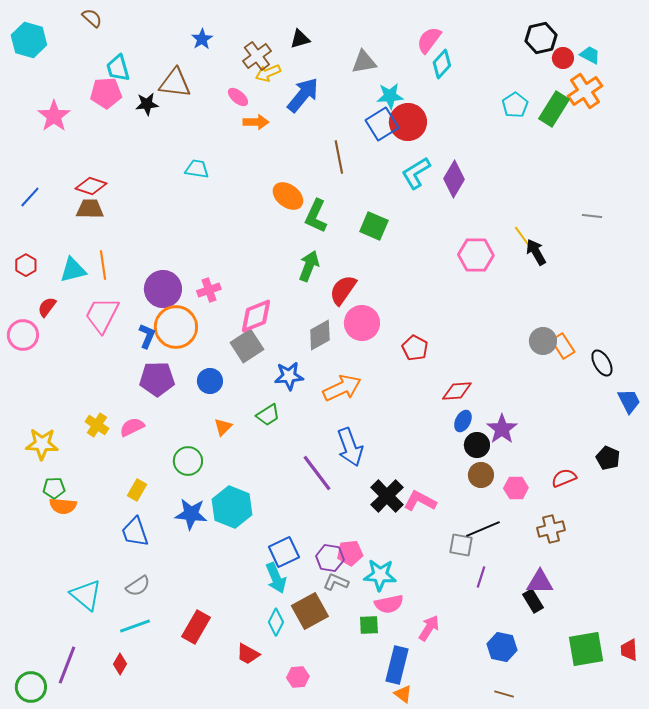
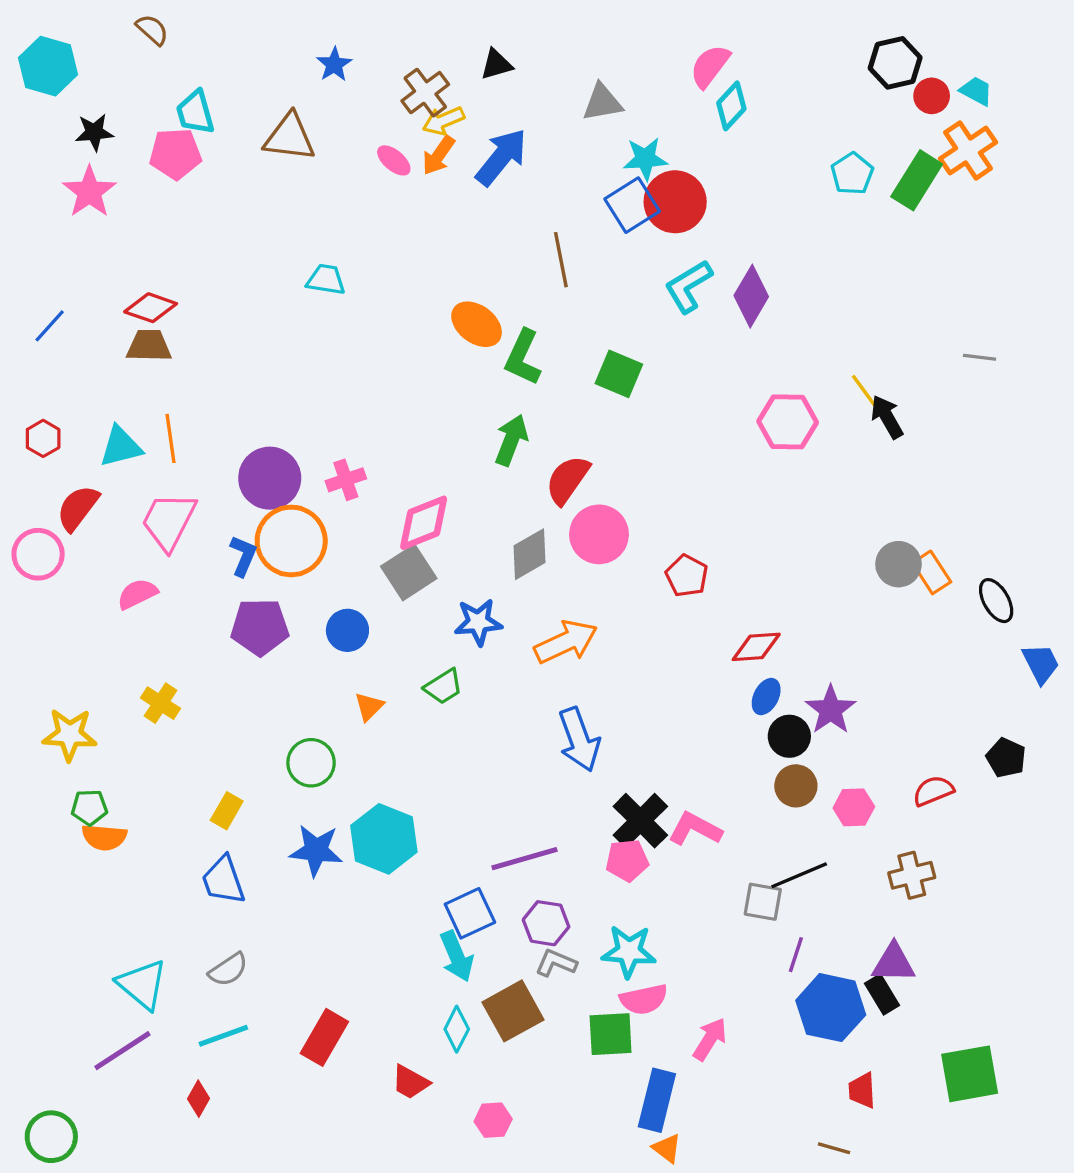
black star: (147, 104) -> (94, 132), moved
orange arrow: (256, 122) -> (438, 155), moved, turned 125
red semicircle: (47, 307) -> (78, 508), size x1.4
pink semicircle: (132, 427) -> (137, 594), moved
purple line: (317, 473) -> (525, 859), moved, turned -69
pink pentagon: (350, 553) -> (627, 860), moved
green square: (369, 625) -> (611, 1034), size x1.4
blue hexagon: (502, 647) -> (831, 1008), moved, size x1.4
red trapezoid: (629, 650) -> (862, 1090), moved
purple line: (67, 665) -> (122, 1051), moved, turned 36

